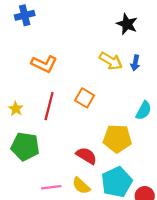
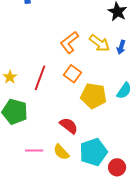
orange L-shape: (44, 64) -> (69, 42), moved, turned 110
yellow pentagon: (117, 139) -> (94, 96), moved

